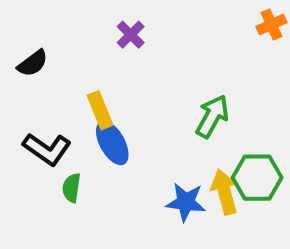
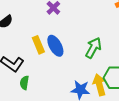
blue ellipse: (112, 143) -> (55, 46), moved

